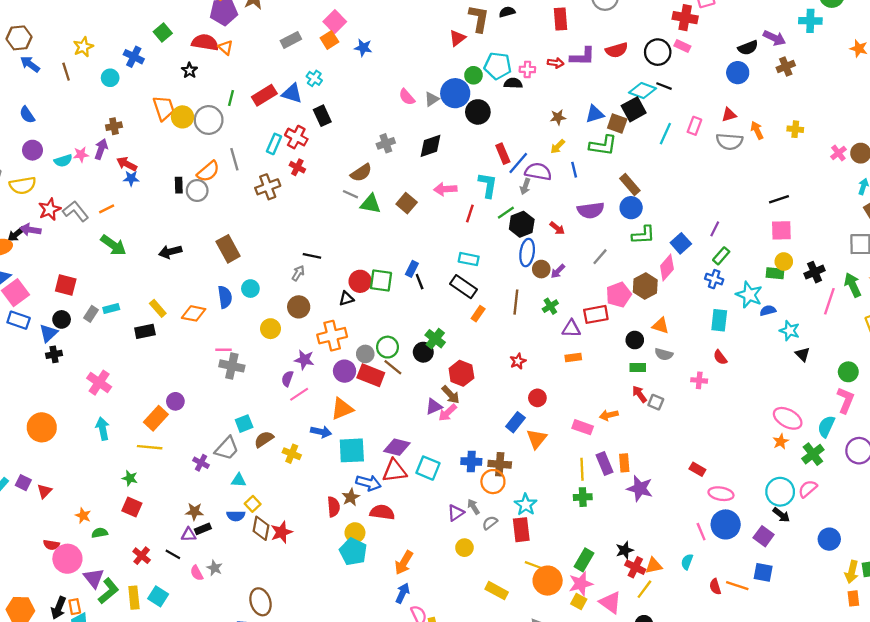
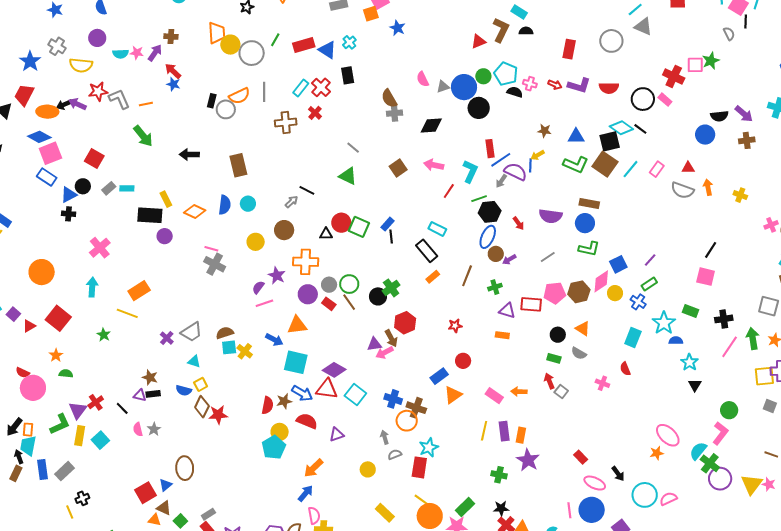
brown square: (617, 123) -> (605, 164), moved, size x1.4
blue line: (574, 170) -> (530, 165), moved
brown semicircle: (361, 173) -> (389, 98), moved, turned 78
brown rectangle: (630, 185) -> (589, 203), turned -54
black line: (779, 199) -> (711, 250), turned -54
green triangle: (371, 204) -> (348, 176), moved
yellow circle: (784, 262) -> (615, 293), moved
black rectangle: (145, 331) -> (150, 215), size x1.4
red rectangle: (371, 375) -> (329, 304), size x0.6
purple circle: (175, 401) -> (165, 236), moved
cyan square: (244, 424) -> (229, 347), moved
green cross: (813, 454) -> (710, 463), moved, turned -30
green cross: (583, 497) -> (499, 475), moved
red square: (132, 507) -> (58, 318), moved, size x1.4
purple triangle: (456, 513) -> (337, 435), moved
black arrow: (781, 515) -> (618, 474), moved
purple triangle: (94, 578) -> (78, 410), moved

